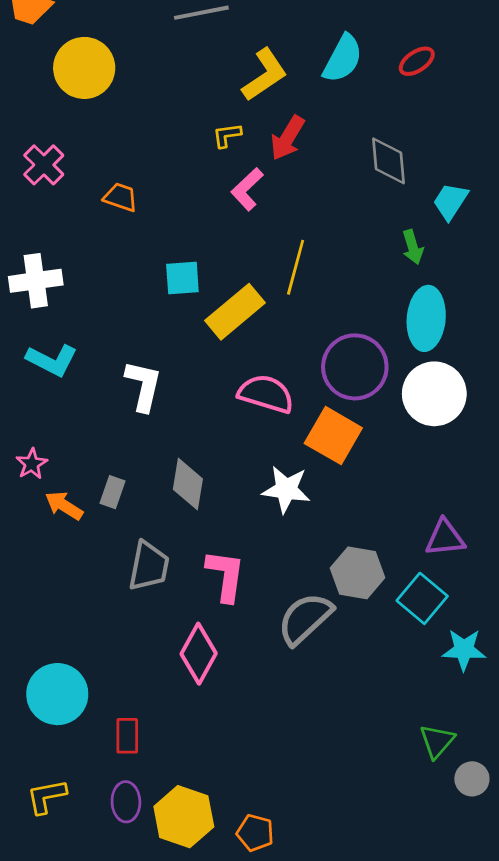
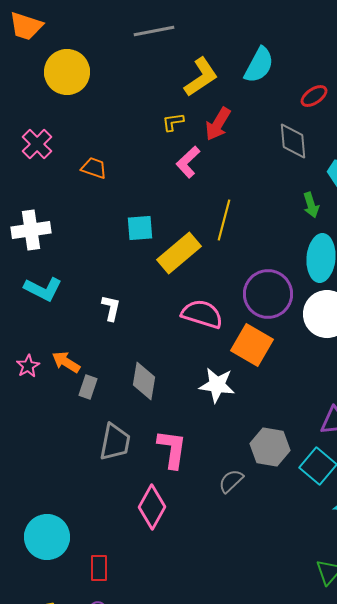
red ellipse: (417, 61) -> (314, 96), moved
white L-shape: (143, 386) -> (111, 308), size x0.7
orange arrow: (64, 506) -> (66, 362), moved
gray semicircle: (305, 619) -> (231, 481), size x0.6

